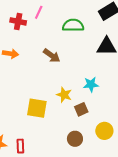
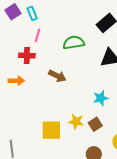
red cross: (18, 21) -> (27, 55), moved
yellow star: (64, 95) -> (76, 122), moved

